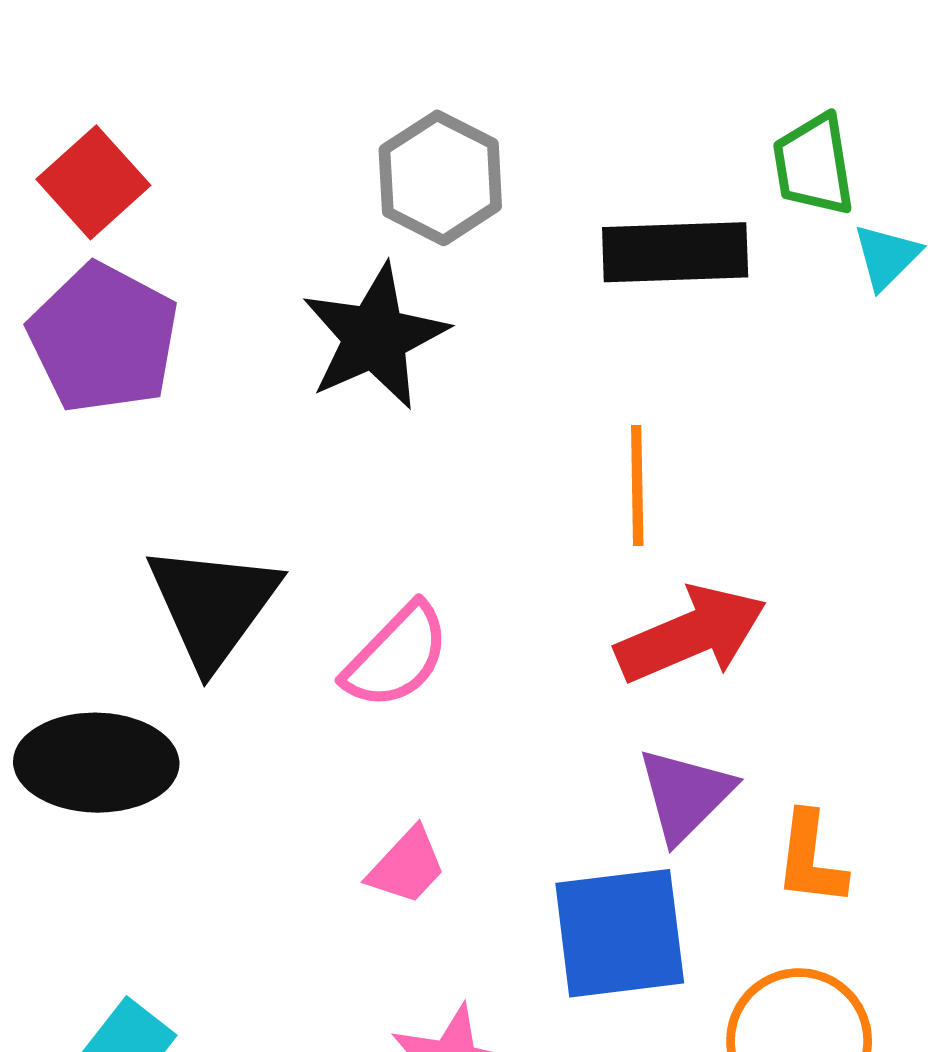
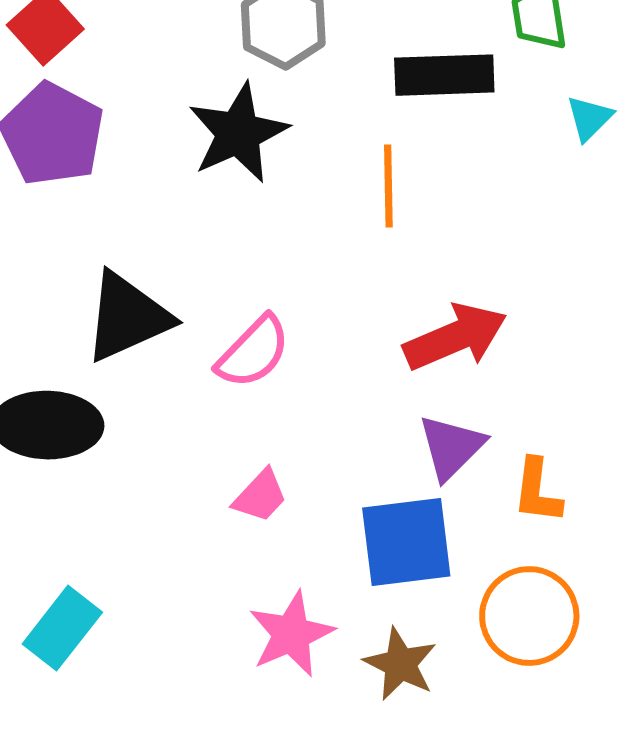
cyan triangle: (887, 257) -> (589, 118), moved
orange line: (637, 486) -> (388, 186), moved
black triangle: (213, 605) -> (127, 317), turned 30

